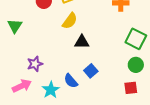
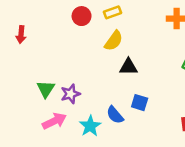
green triangle: (15, 26) -> (46, 89), moved
blue square: (91, 71) -> (140, 103), turned -32

